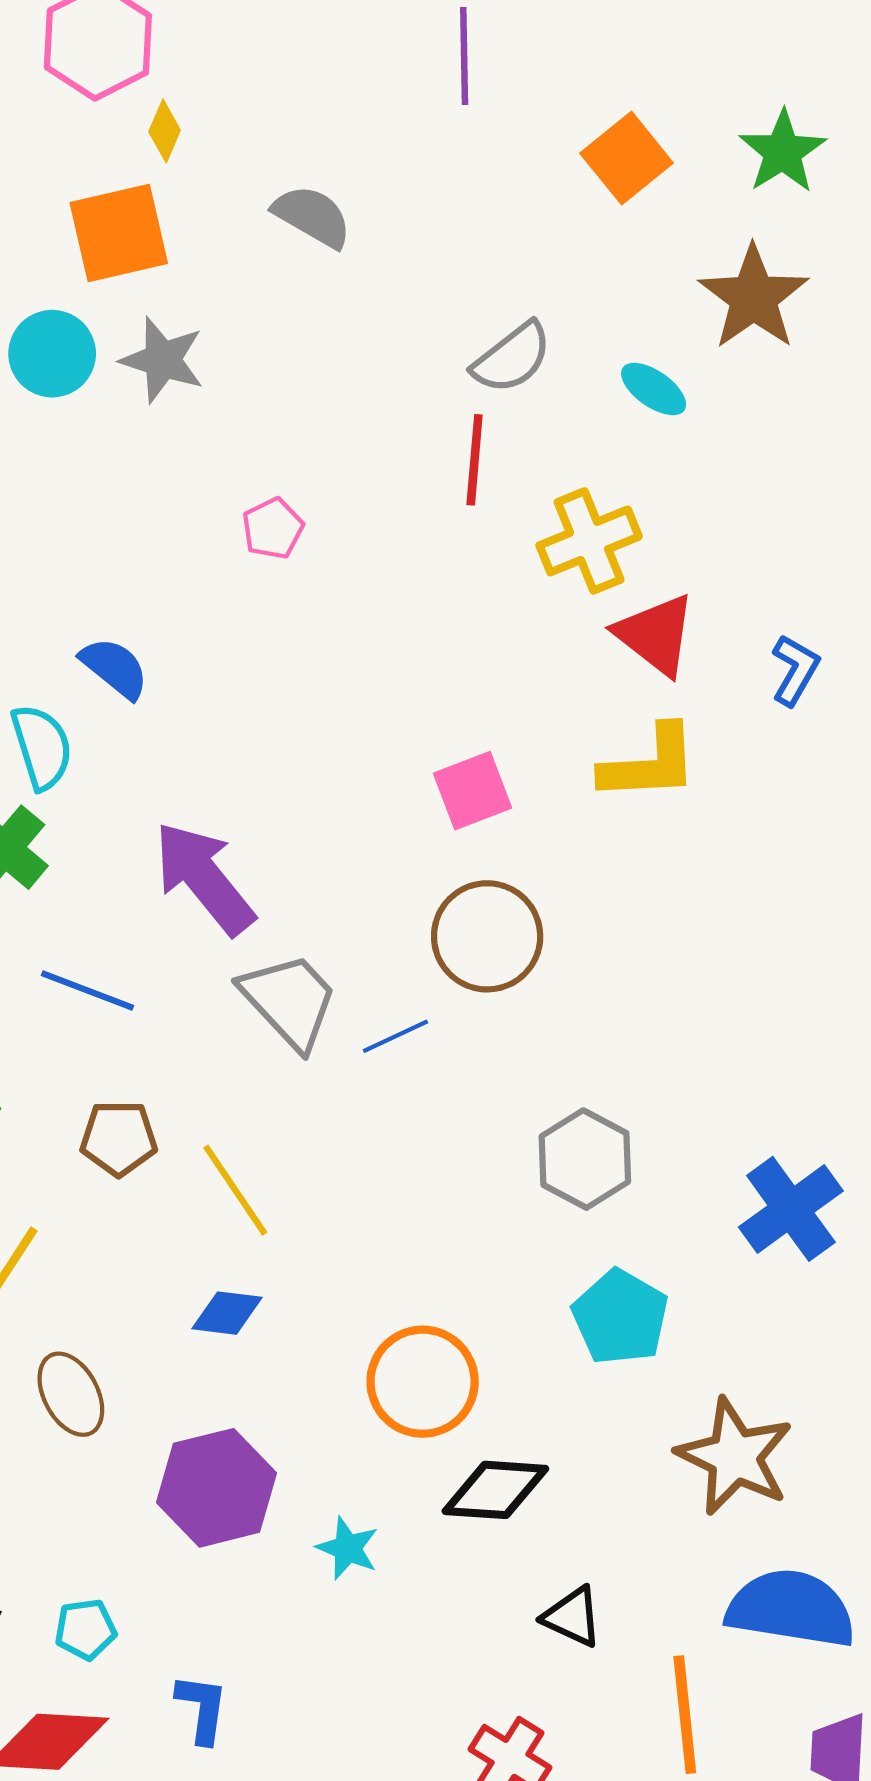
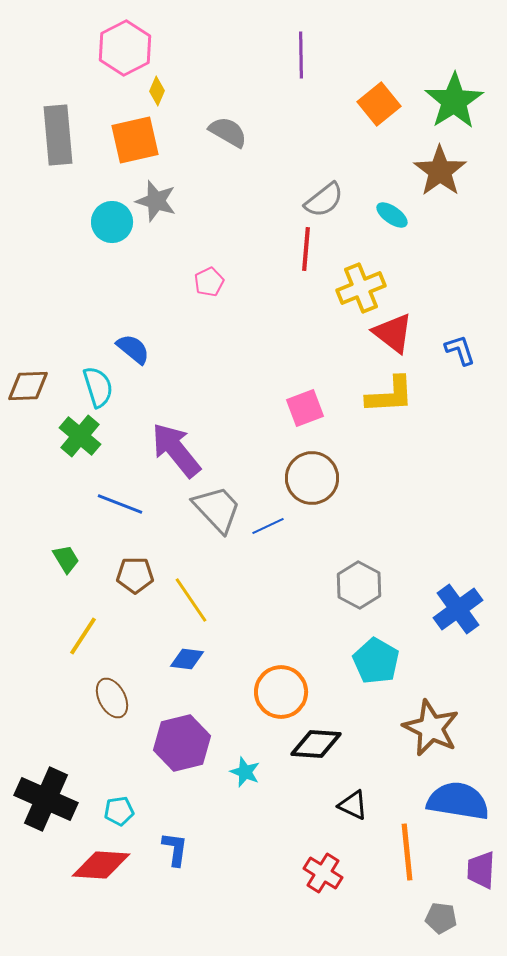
green star: (783, 152) -> (454, 101), size x1.4
cyan circle: (52, 354) -> (112, 222), moved
blue L-shape: (795, 670) -> (460, 350), turned -48

